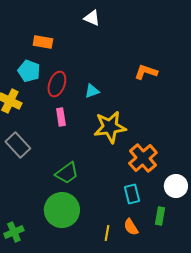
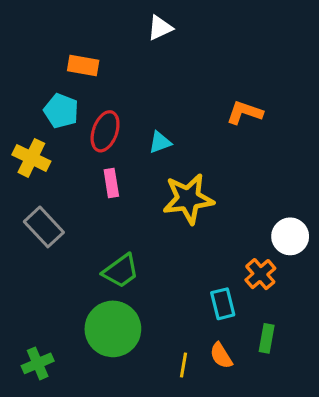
white triangle: (92, 18) -> (160, 28), turned -48
orange cross: (143, 158) -> (260, 274), moved, size x0.7
white circle: (176, 186) -> (290, 236), moved

